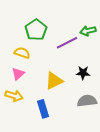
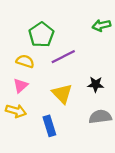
green arrow: (88, 31) -> (101, 25), moved
purple line: (67, 43) -> (63, 57), moved
yellow triangle: (54, 81) -> (62, 94), turned -48

